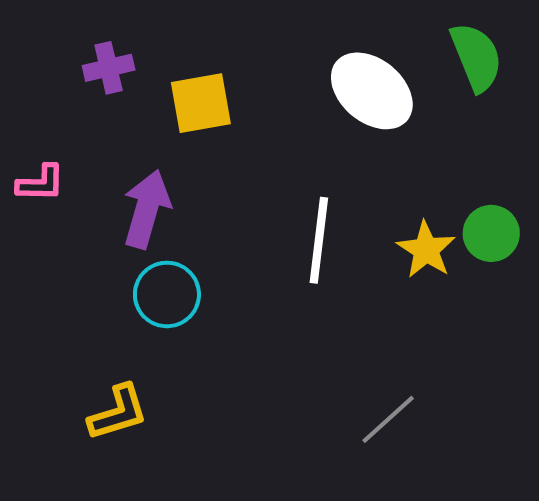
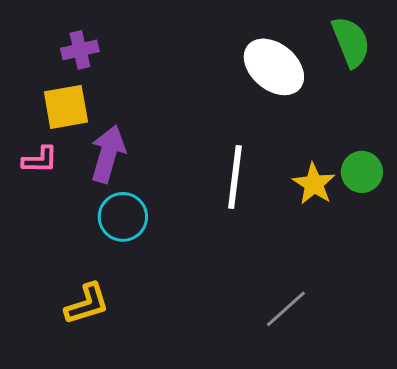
yellow square: (201, 103) -> (66, 107), moved
pink L-shape: (41, 183) -> (40, 160), moved

